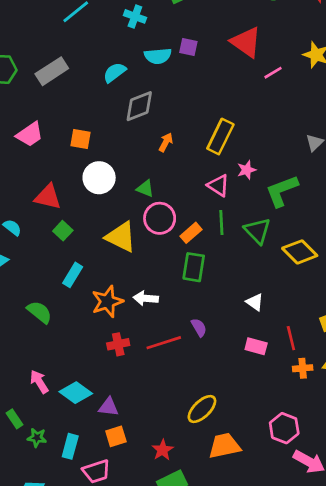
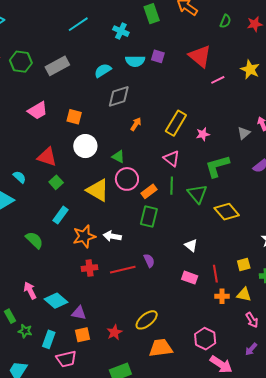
pink star: (247, 170) -> (203, 134), moved
red star: (163, 450) -> (114, 332), moved

